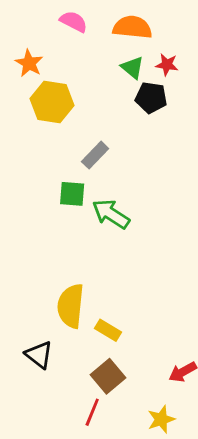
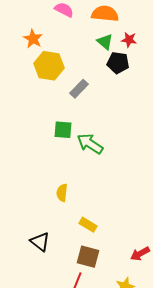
gray rectangle: (95, 155) -> (79, 89), moved
yellow semicircle: (71, 306) -> (62, 193), moved, size x0.6
brown square: (108, 376) -> (88, 257), turned -35

